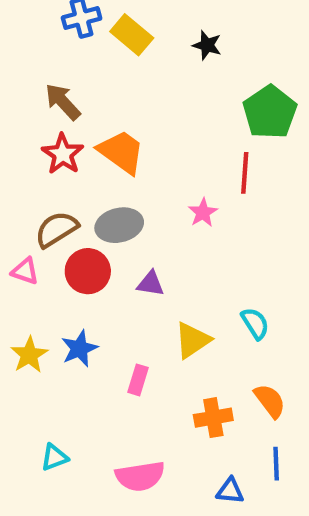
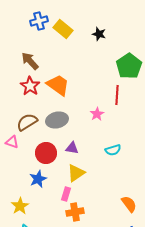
red circle: (88, 271) -> (46, 153), moved
cyan semicircle: (255, 323) -> (113, 150), moved, turned 105
yellow triangle: (192, 340) -> (76, 173), moved
yellow star: (29, 355) -> (20, 206), moved
orange cross: (213, 418) -> (75, 212), moved

